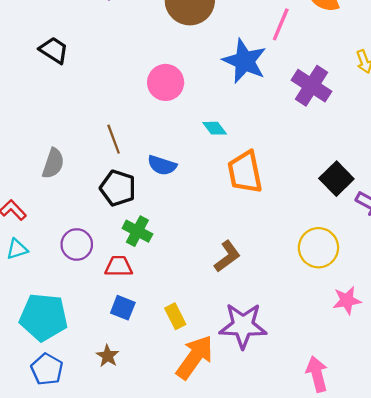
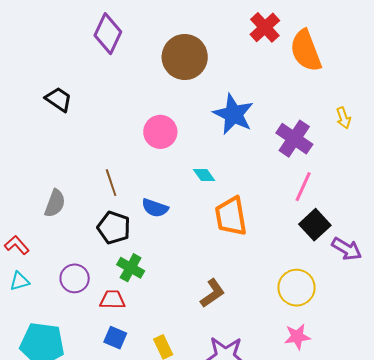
pink line: (281, 24) -> (303, 187), moved
pink star: (347, 300) -> (297, 337), moved

